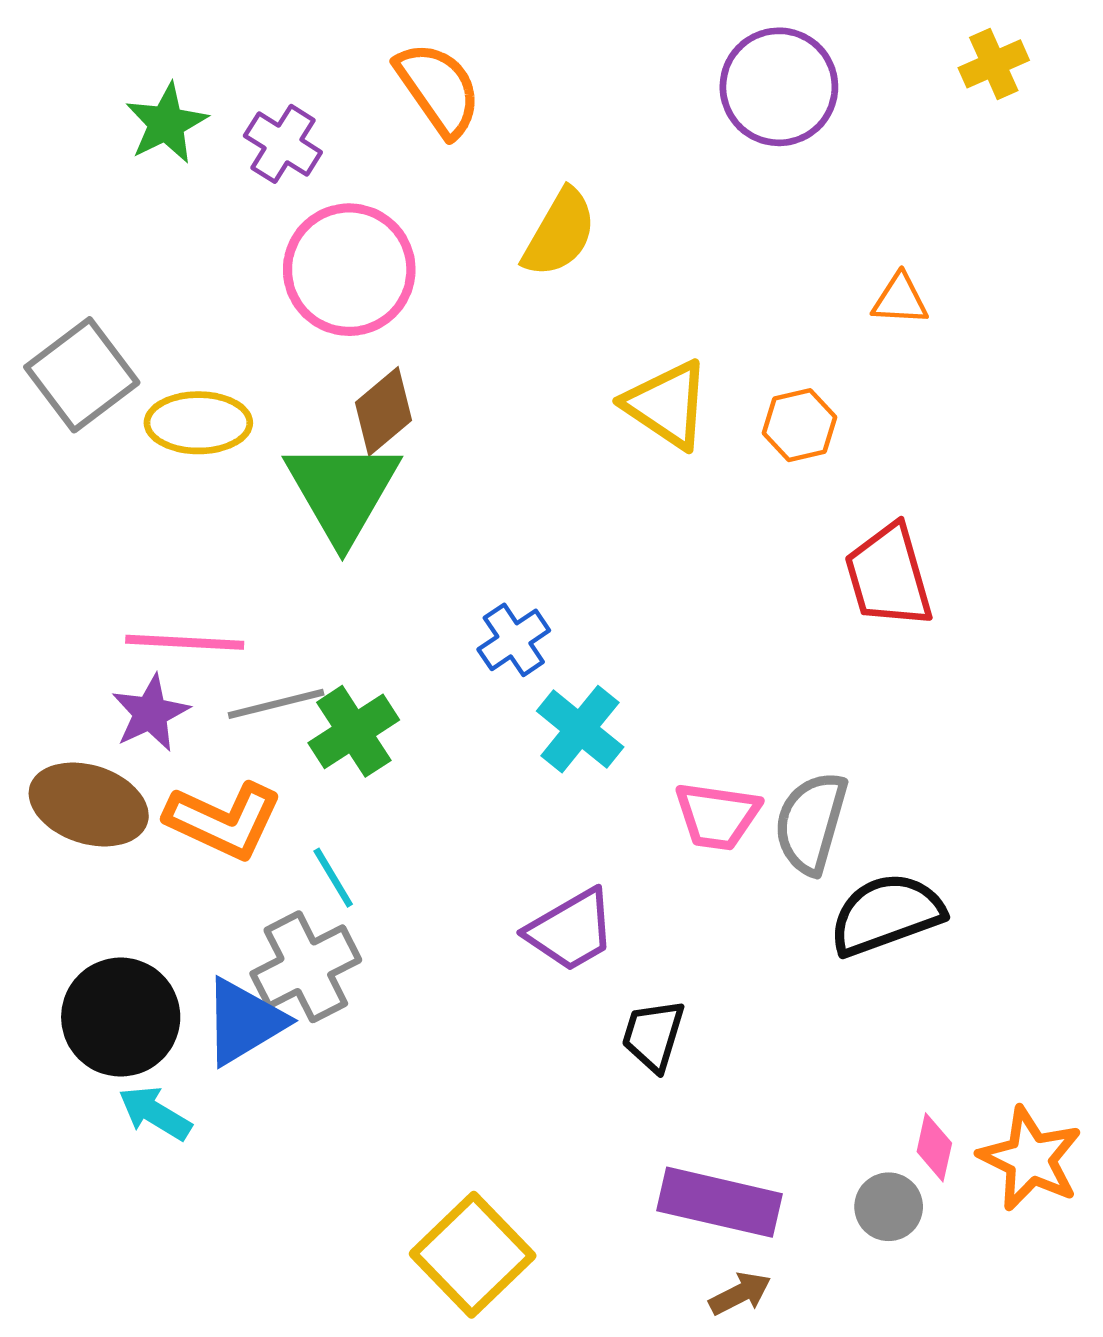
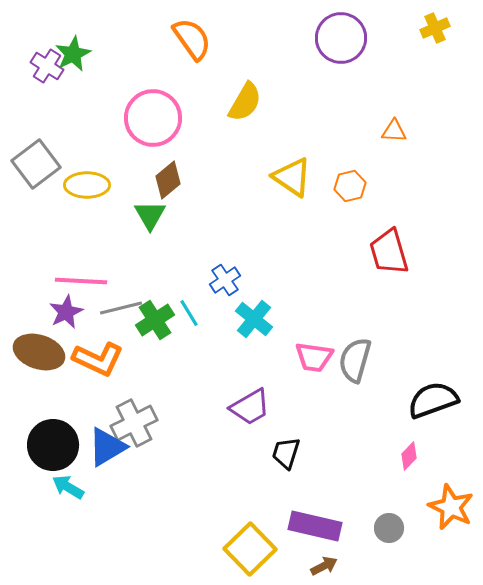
purple cross: (283, 144) -> (47, 66), moved
green triangle: (342, 491) -> (150, 215), size x0.6
cyan line: (333, 878) -> (189, 313), moved
black semicircle: (886, 914) -> (433, 400), moved
pink diamond: (934, 1147) -> (409, 456), moved, turned 32
yellow square: (473, 1255) -> (250, 549), moved

